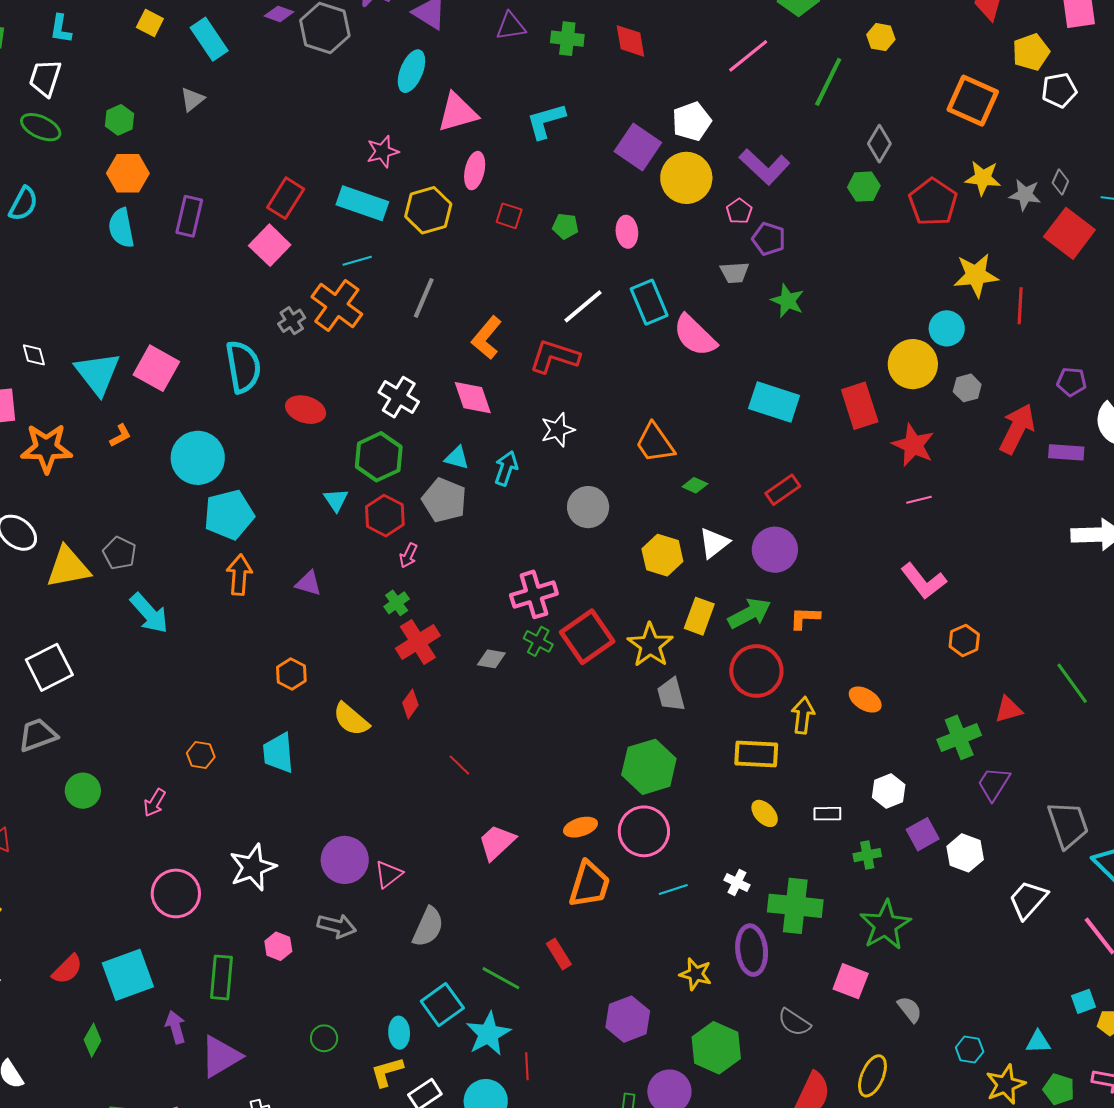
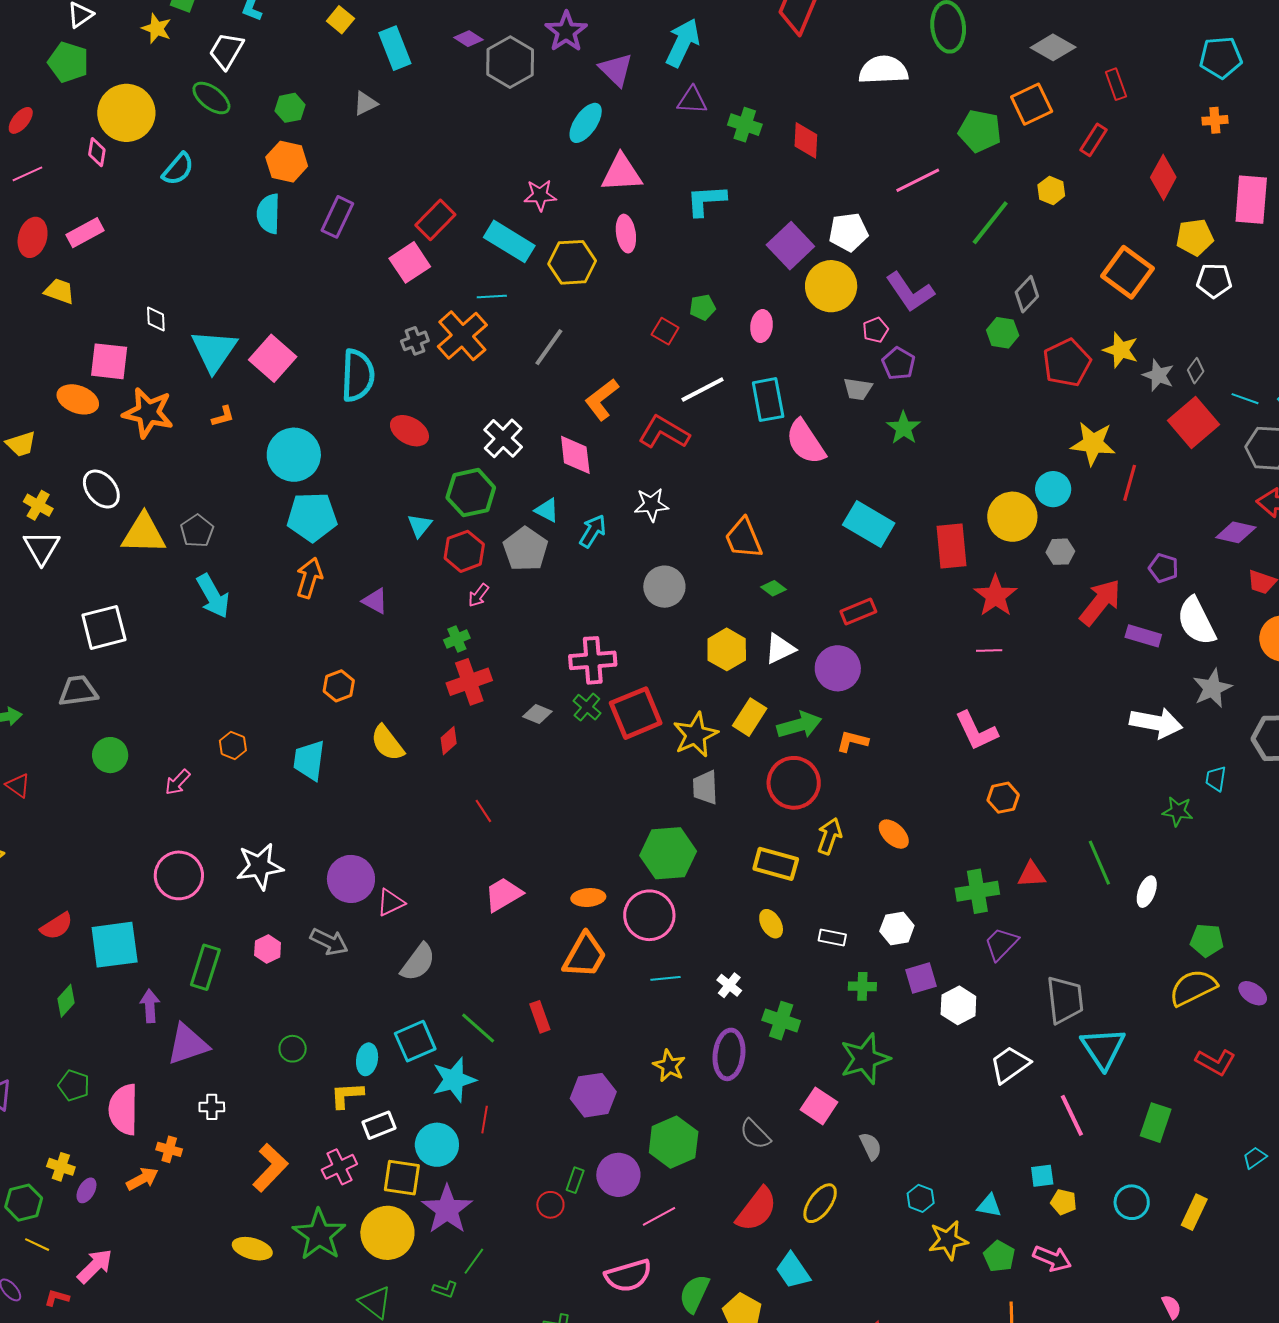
pink ellipse: (475, 171) -> (626, 234), turned -33
red square: (509, 216) -> (665, 331), moved
green pentagon: (565, 226) -> (703, 307), turned -30
green cross: (795, 906) -> (781, 1021), size x0.7

